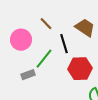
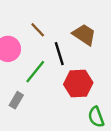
gray rectangle: (28, 75) -> (16, 100), moved, turned -40

